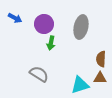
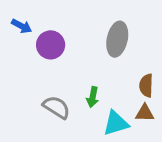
purple circle: (44, 24) -> (51, 45), moved
green arrow: (51, 43) -> (93, 97), moved

